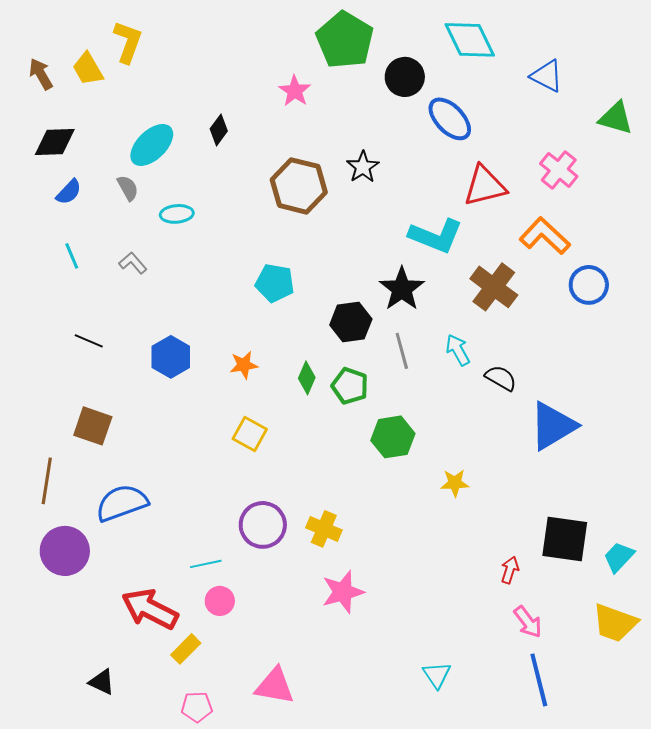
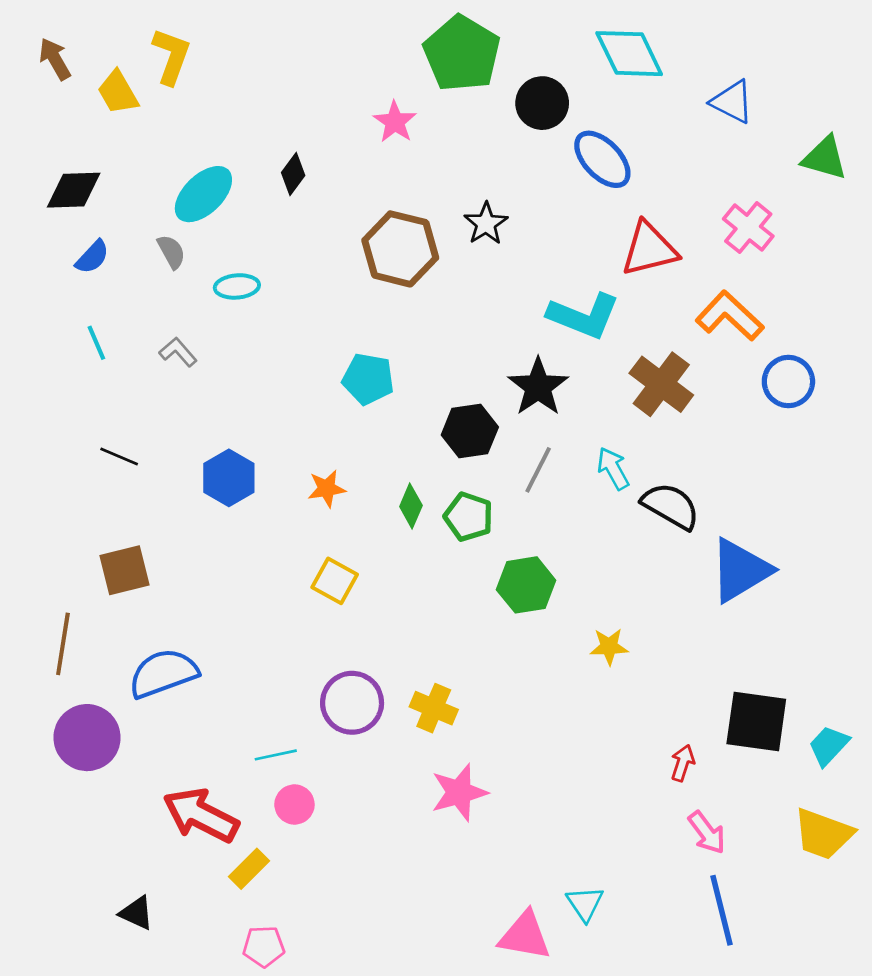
brown arrow: (41, 74) -> (55, 59), moved
gray line: (402, 351) -> (538, 470), turned 42
black semicircle: (501, 378) -> (671, 506), size x1.4
brown square: (93, 426) -> (124, 570), turned -33
pink triangle: (275, 686) -> (525, 936), moved

